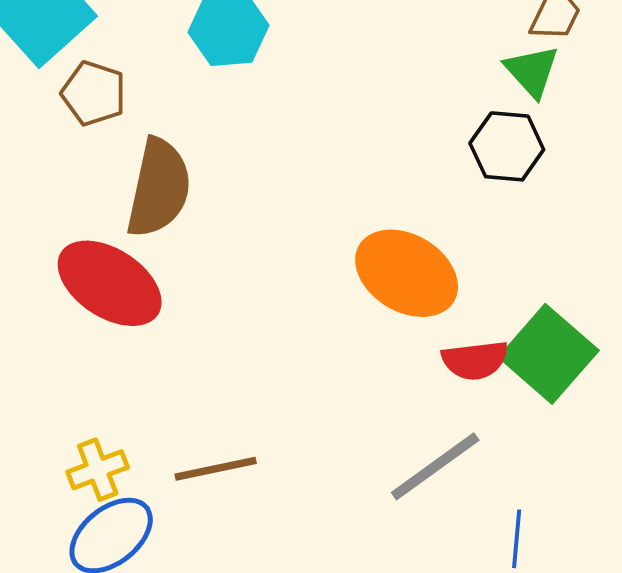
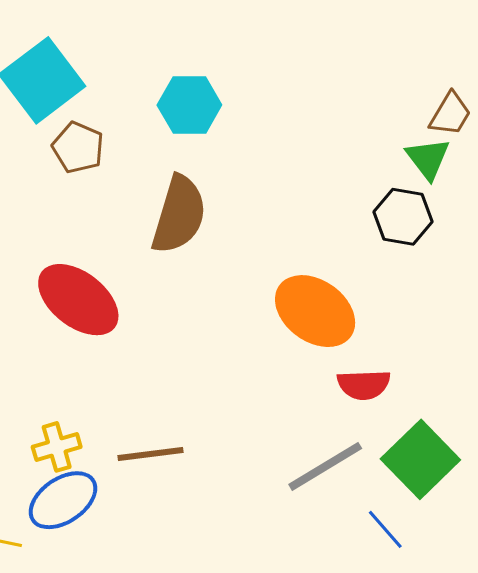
brown semicircle: (159, 188) -> (179, 215), moved
green square: (549, 354) -> (420, 459), moved
blue line: (517, 539) -> (385, 529), turned -51

